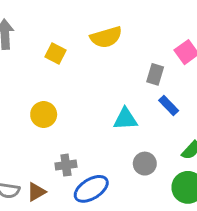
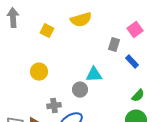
blue rectangle: (169, 106) -> (132, 62), moved
gray circle: (145, 164) -> (80, 90), moved

